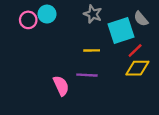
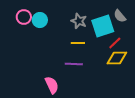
cyan circle: (47, 14) -> (40, 20), moved
gray star: (93, 14) -> (79, 21), moved
pink semicircle: (61, 86) -> (52, 85), moved

